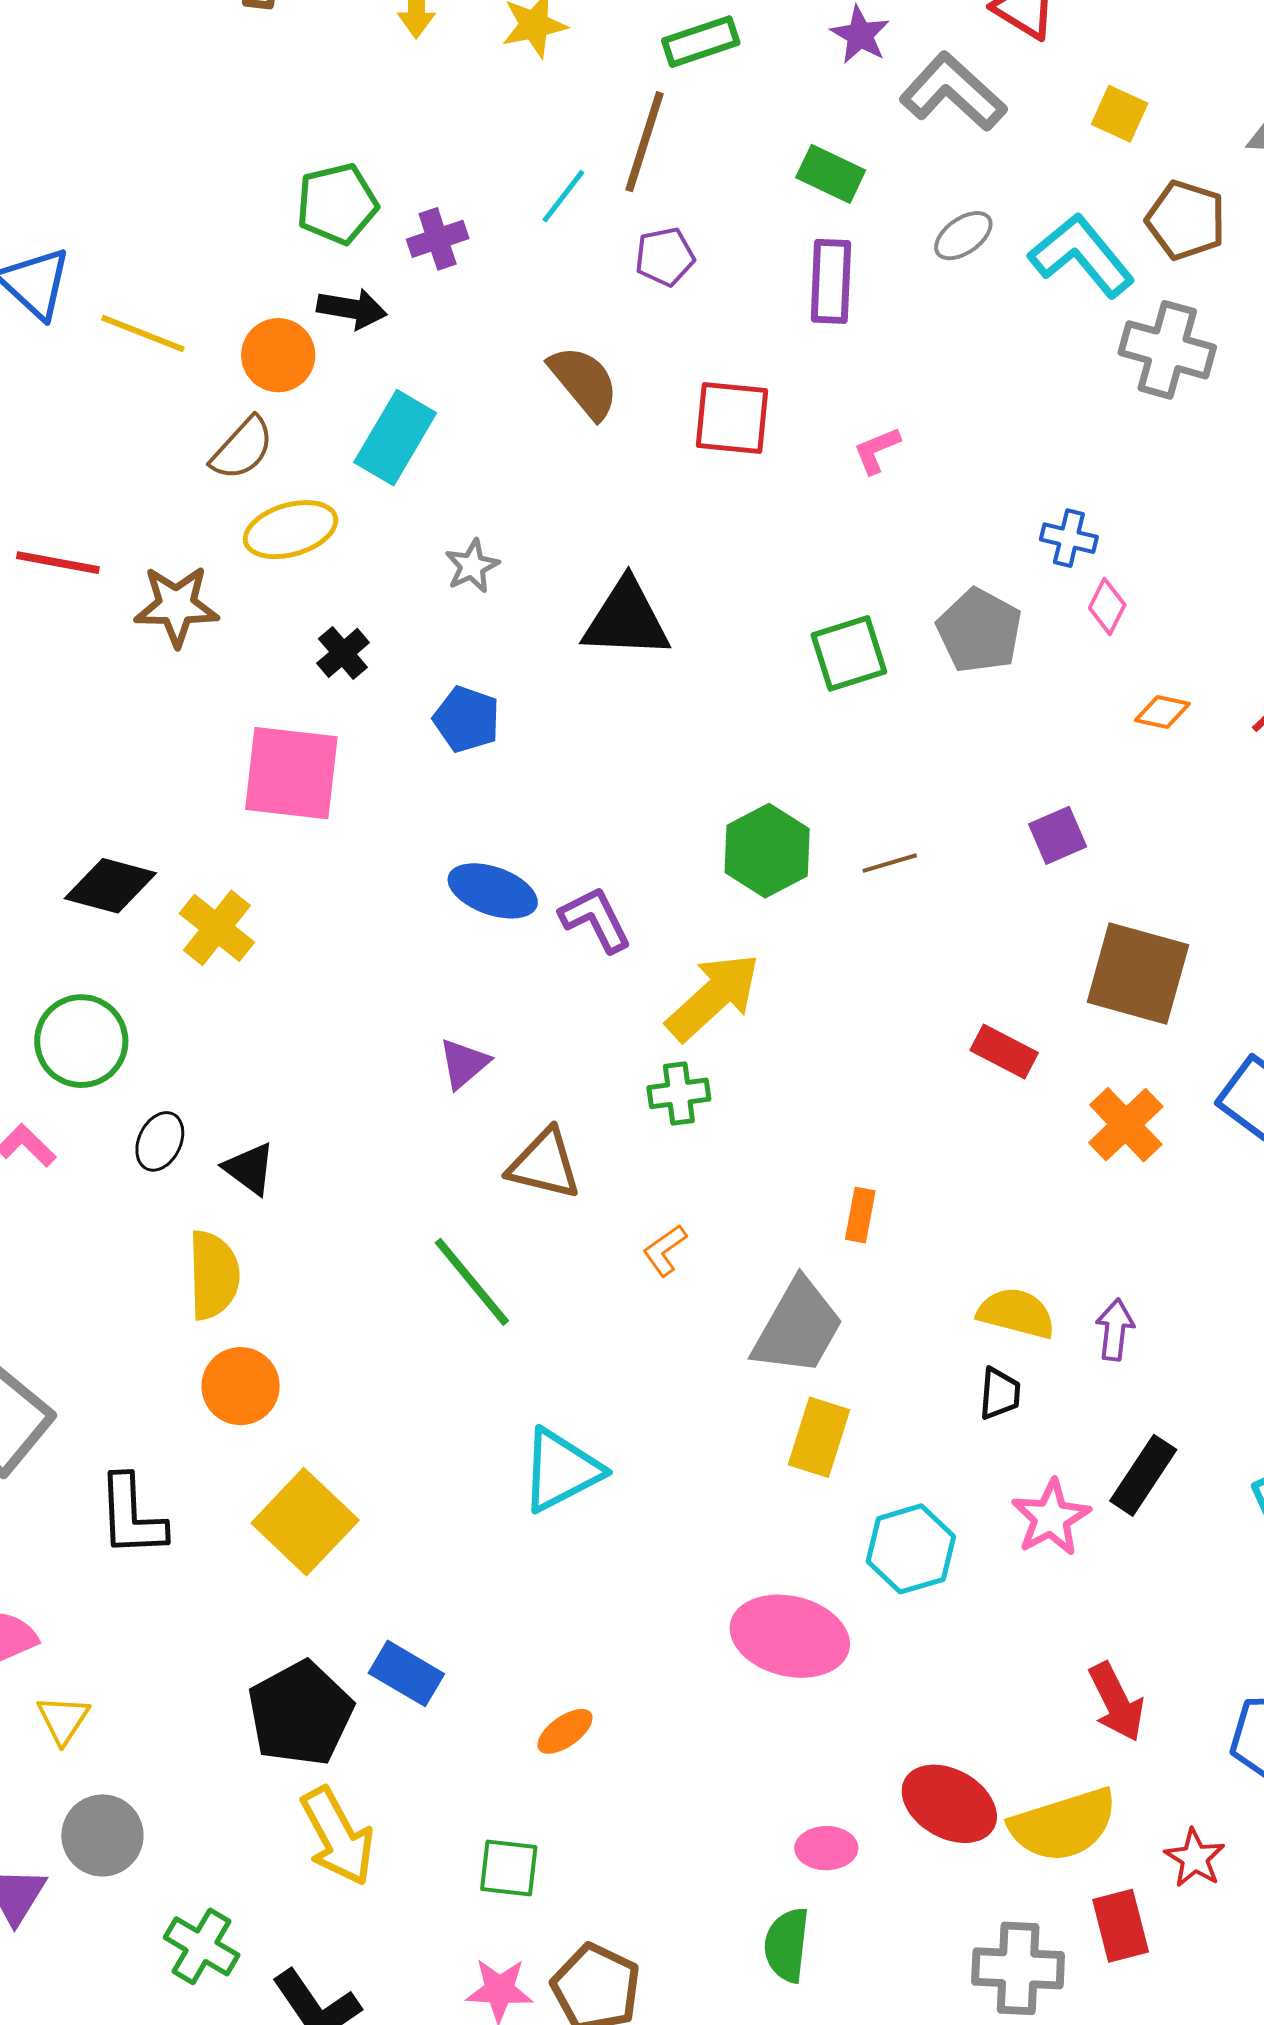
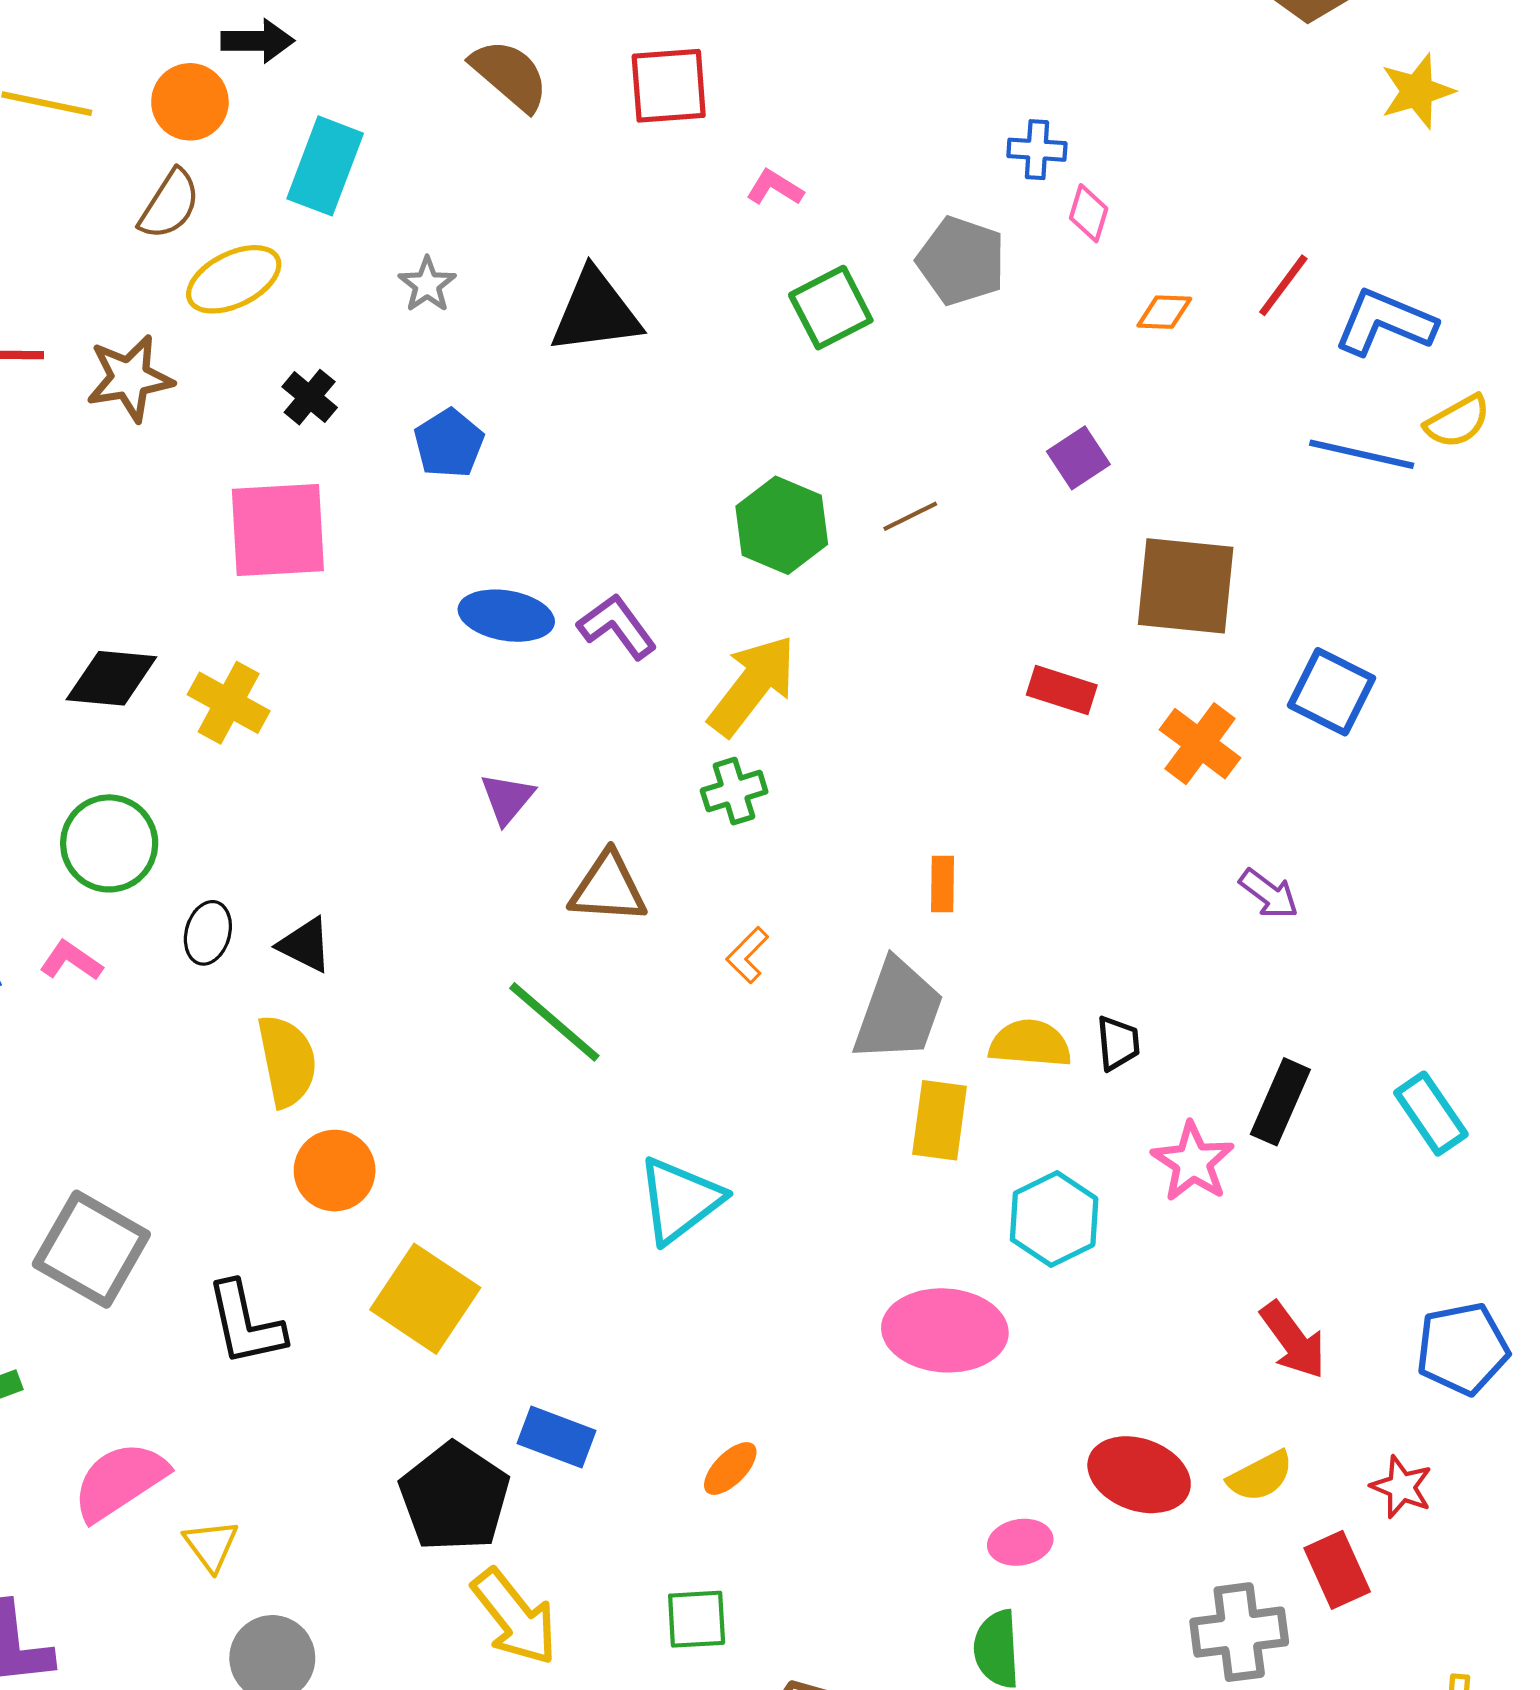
pink L-shape: (877, 450) -> (775, 188), moved, turned 64
blue pentagon: (467, 719) -> (449, 443), turned 30
yellow semicircle: (1016, 1313) -> (1030, 1044), moved
purple arrow: (1115, 1330) -> (1269, 894), moved, turned 130
yellow semicircle: (1063, 1825) -> (1260, 1476), size x0.6

